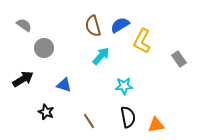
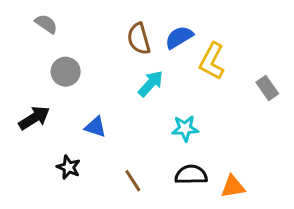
gray semicircle: (24, 25) -> (46, 24), moved
black semicircle: (128, 117) -> (191, 175), turned -80

